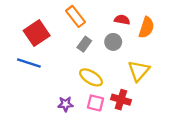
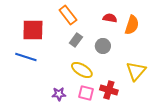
red square: (37, 33) -> (33, 30), turned 35
gray circle: (113, 42) -> (103, 46), moved
yellow triangle: (139, 71) -> (136, 71), moved

